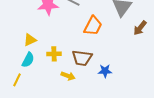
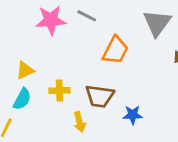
yellow arrow: (68, 76) -> (80, 122), turned 56

